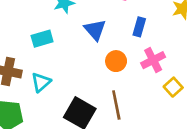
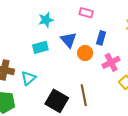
cyan rectangle: (42, 39) -> (40, 47), moved
orange circle: (116, 61) -> (85, 53), moved

